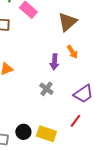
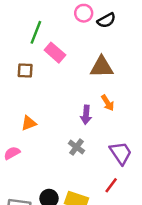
brown triangle: (67, 22) -> (102, 67), turned 40
purple trapezoid: (83, 94) -> (121, 153), turned -90

